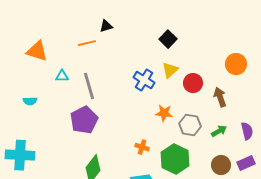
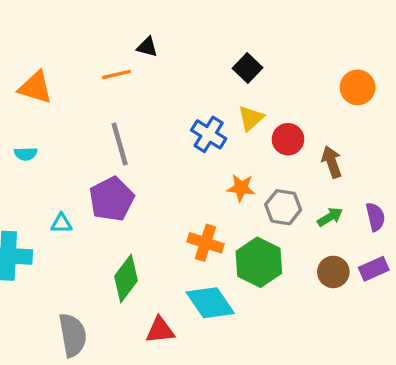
black triangle: (106, 26) -> (147, 47), turned 32
orange circle: (236, 64) -> (358, 87), moved
cyan triangle: (62, 76) -> (61, 223), moved
cyan semicircle: (30, 101) -> (26, 154), moved
orange cross: (142, 147) -> (205, 243), size x1.5

